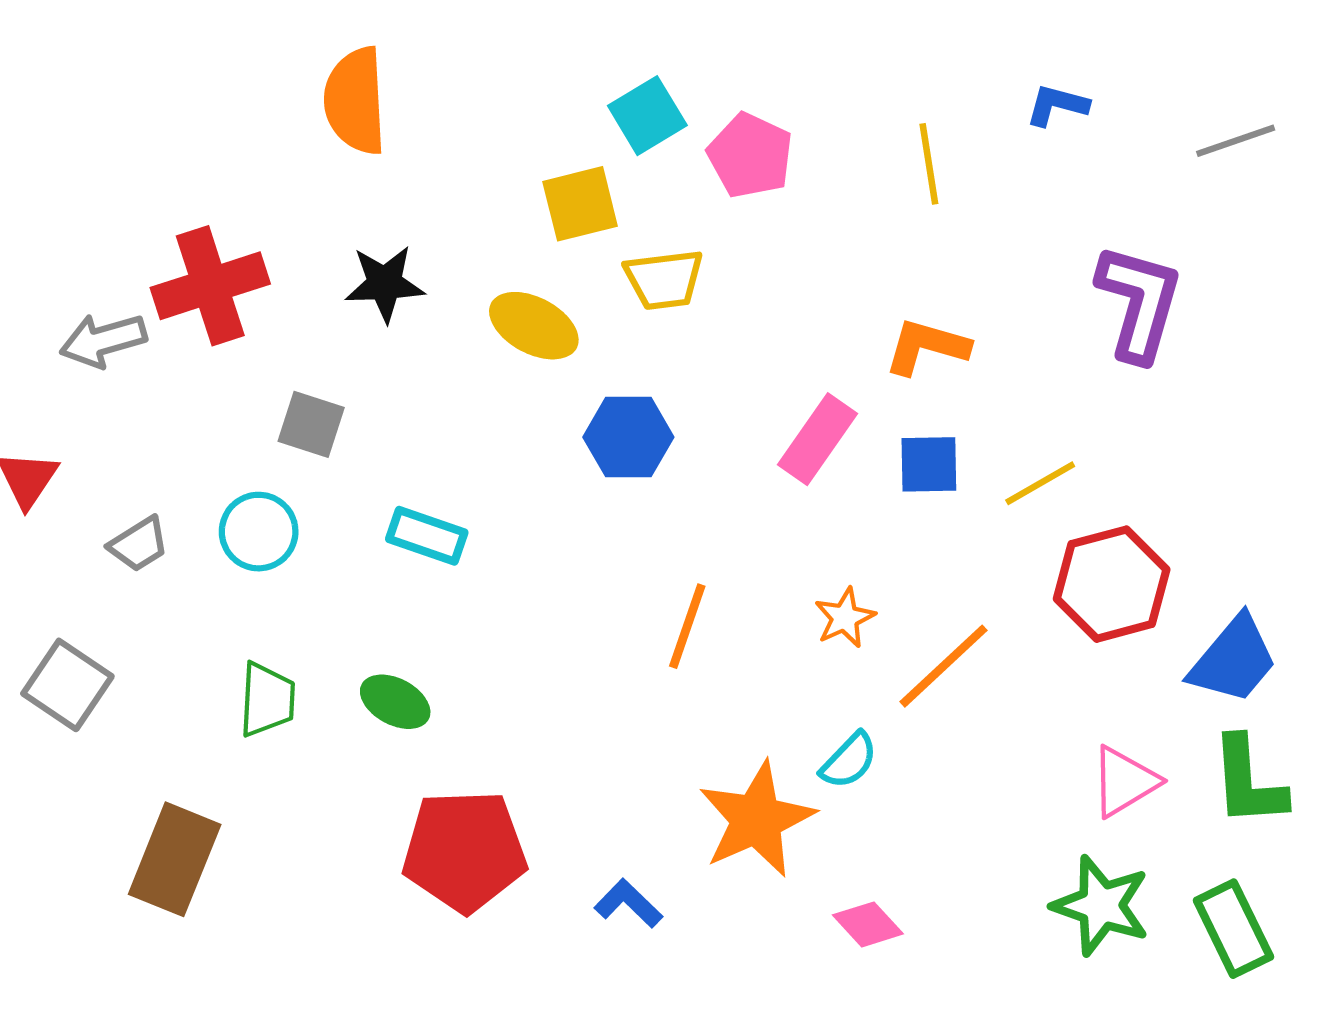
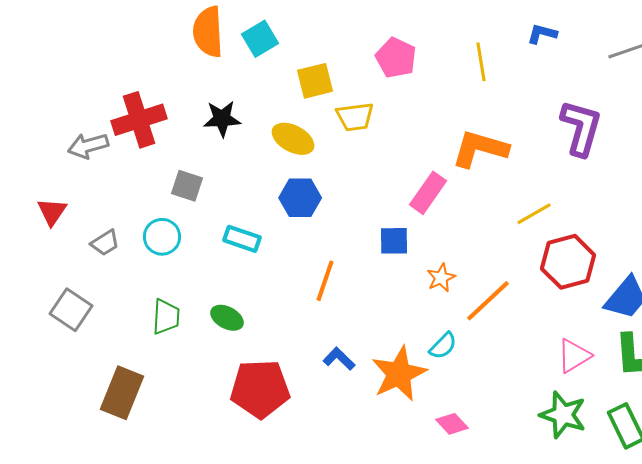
cyan square: (647, 116) -> (260, 39), moved
orange L-shape: (927, 347) -> (480, 149), size x1.4
blue hexagon: (628, 437) -> (300, 198), moved
blue square: (929, 464) -> (394, 241), moved
orange line: (687, 626) -> (325, 281), moved
blue L-shape: (628, 903) -> (339, 359), moved

